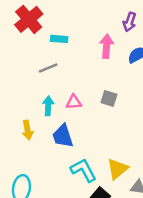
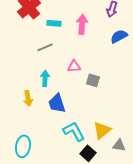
pink arrow: (106, 46) -> (82, 24), moved
gray square: (109, 98) -> (93, 80), moved
pink triangle: (74, 102) -> (74, 66), moved

